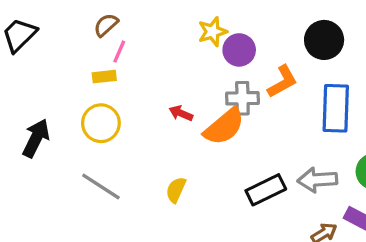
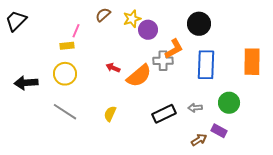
brown semicircle: (106, 25) -> (103, 15), moved
gray cross: (242, 98) -> (163, 61), moved
black arrow: (36, 138) -> (26, 83), turned -120
gray arrow: (317, 180) -> (195, 108), size x0.6

